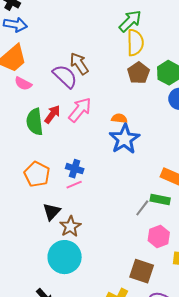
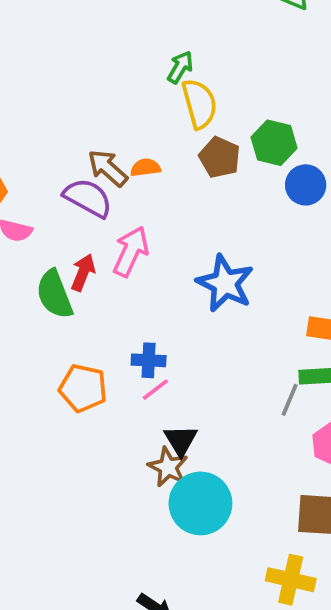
green arrow: (130, 21) -> (180, 67), size x0.7
orange semicircle: (119, 118) -> (145, 168), moved
black triangle: (52, 212) -> (181, 440), moved
cyan circle: (65, 257) -> (200, 503), moved

